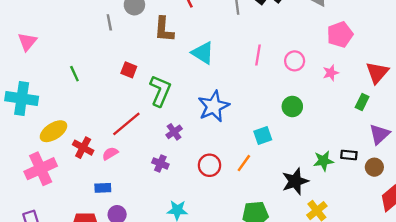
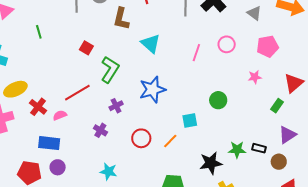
pink circle: (295, 61) -> (227, 44), moved
green line: (74, 74) -> (39, 32), moved
blue rectangle: (103, 188) -> (49, 143), size x1.5

